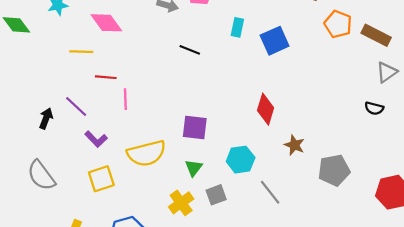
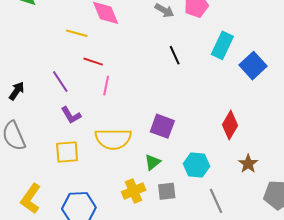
cyan rectangle: (237, 27) -> (222, 45), size x1.5
blue square: (275, 41) -> (253, 66), turned -32
black line: (190, 50) -> (175, 55), turned 30
black arrow: (46, 118) -> (17, 91), moved

